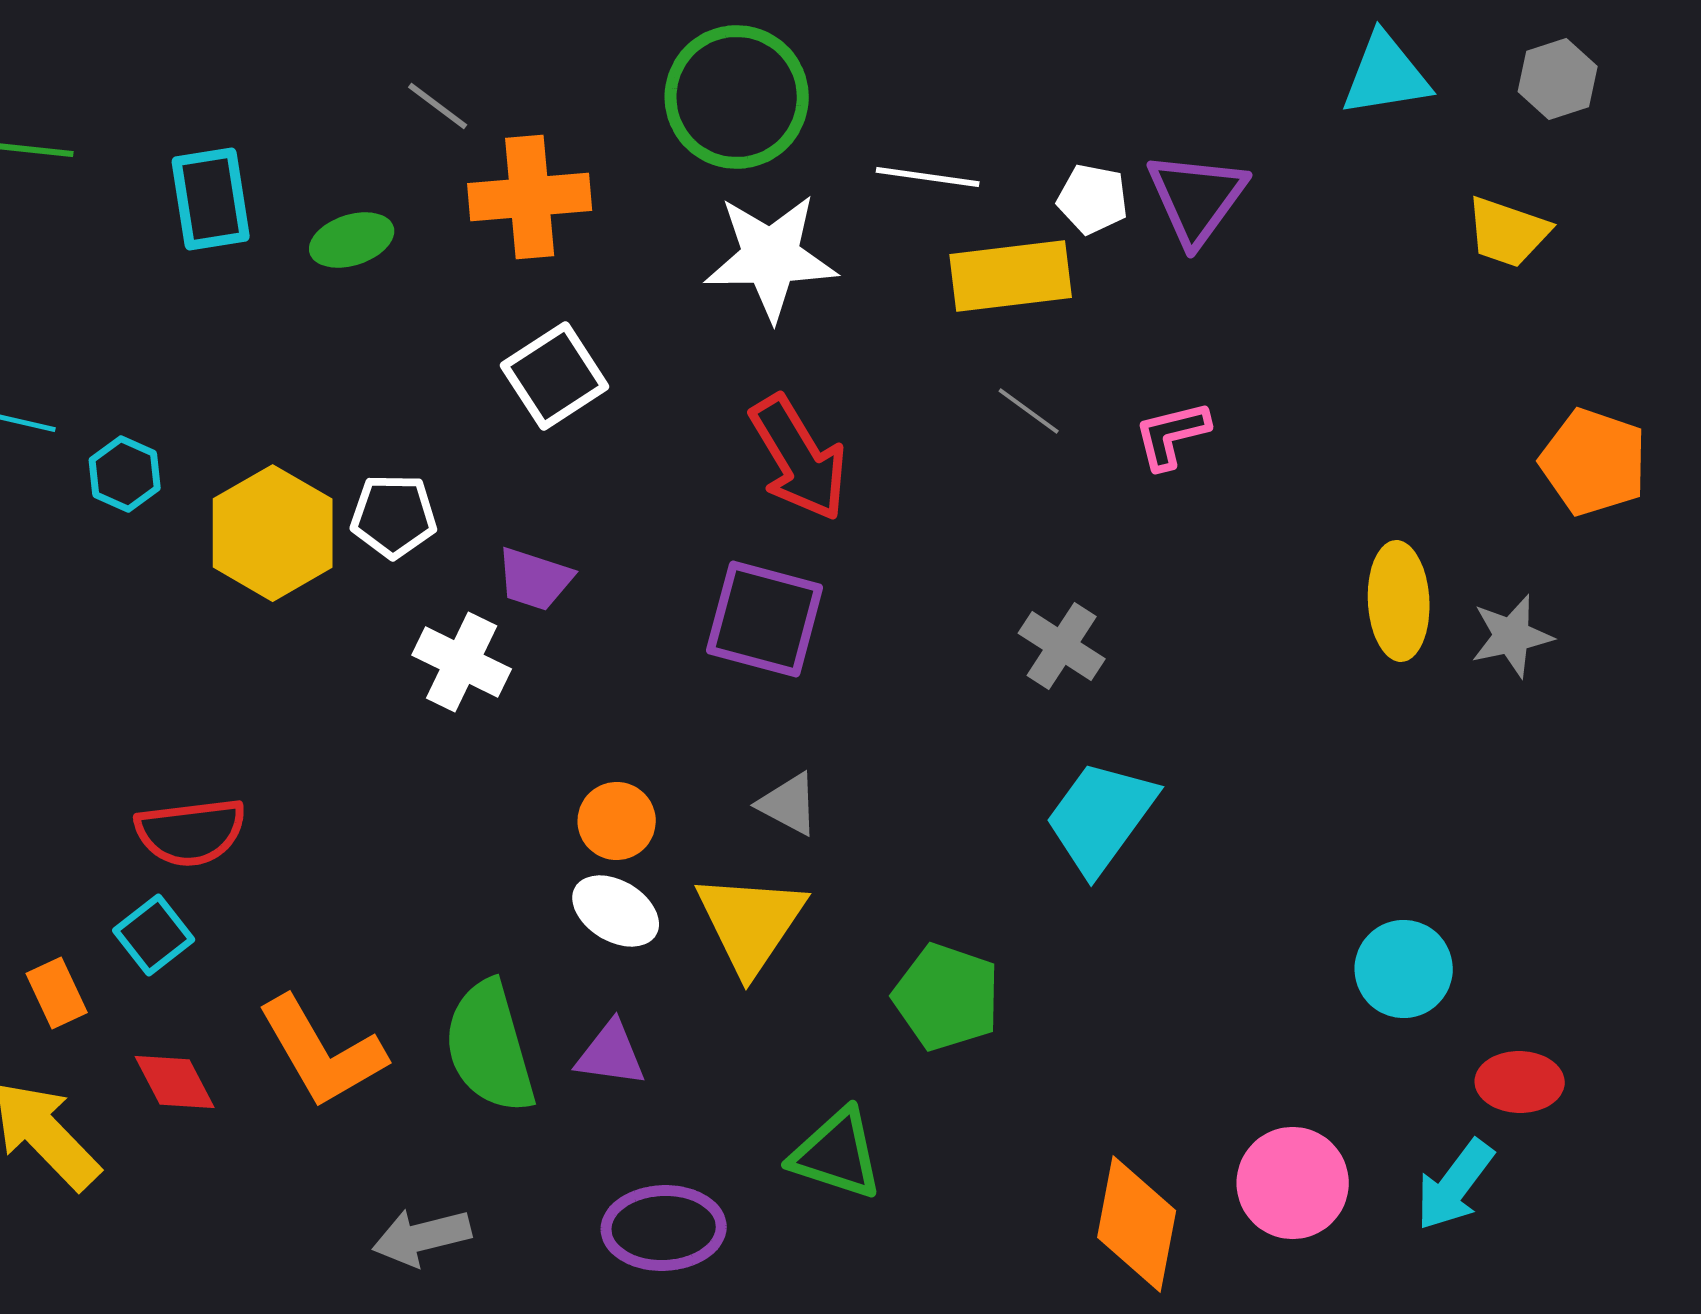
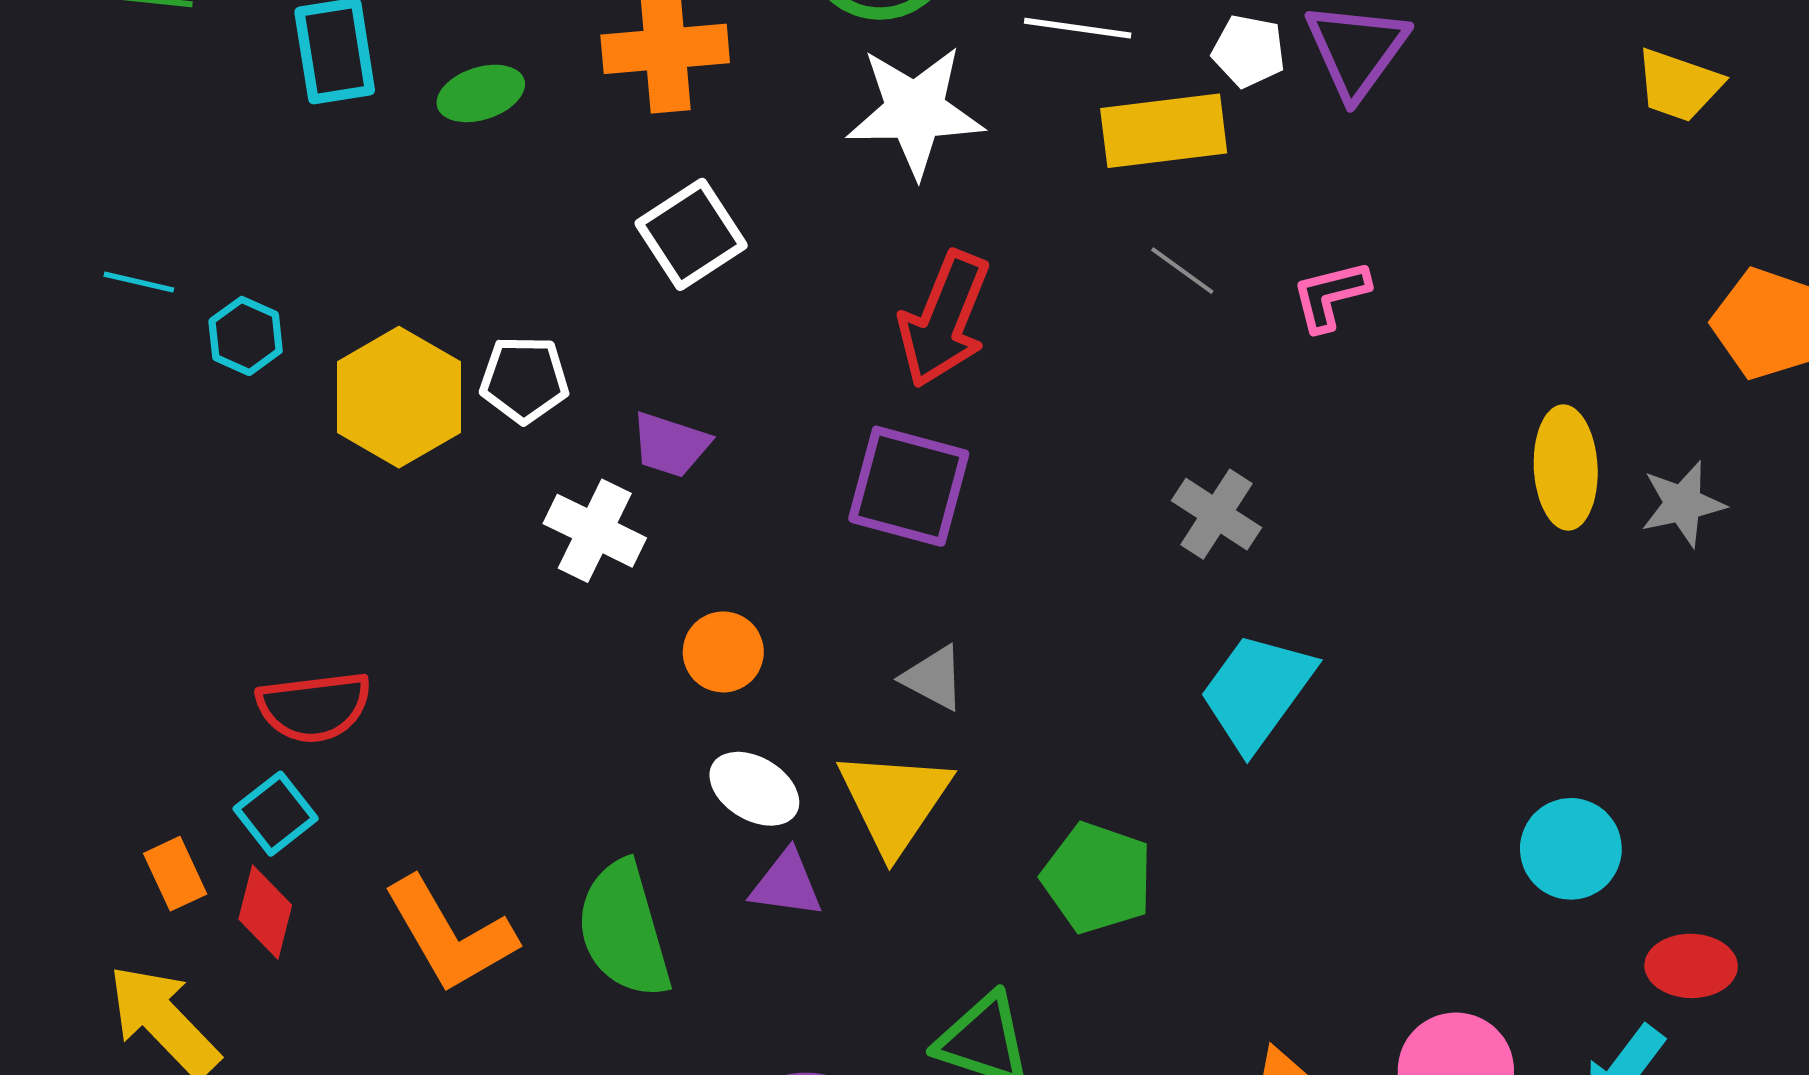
red arrow: (799, 458) -> (944, 319), turned 53
orange circle: (617, 821) -> (723, 652), moved
purple triangle: (611, 1054) -> (786, 884), moved
red diamond: (175, 1082) -> (265, 912), moved, turned 42

